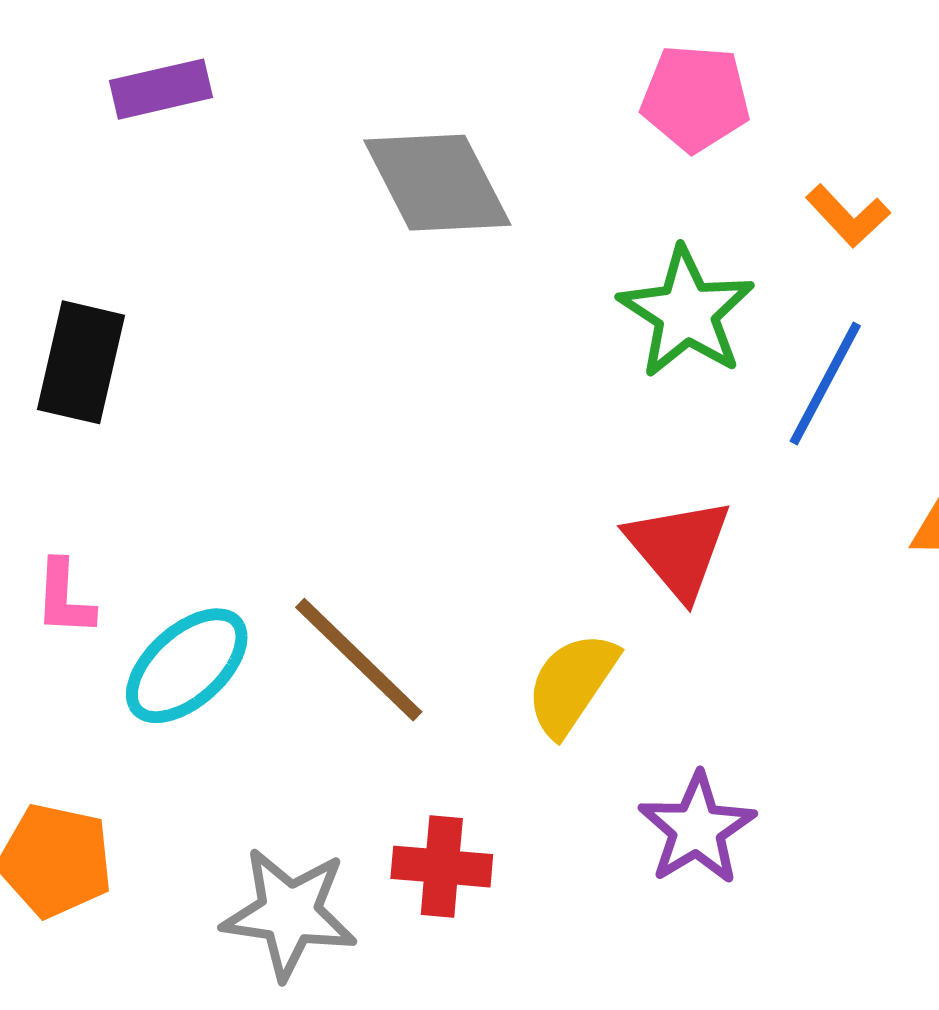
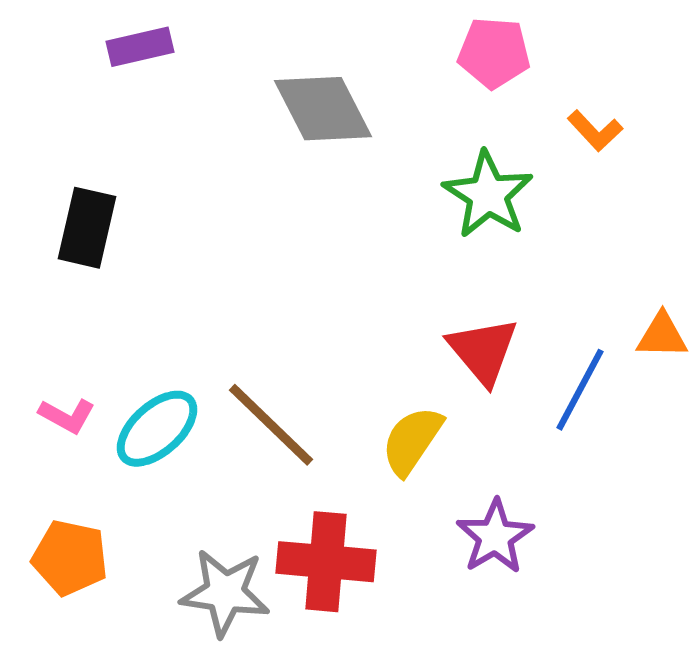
blue line: (825, 383) -> (580, 390), moved
pink L-shape: (64, 598) -> (67, 416), moved, turned -64
red cross: (442, 867) -> (326, 562), size x1.5

